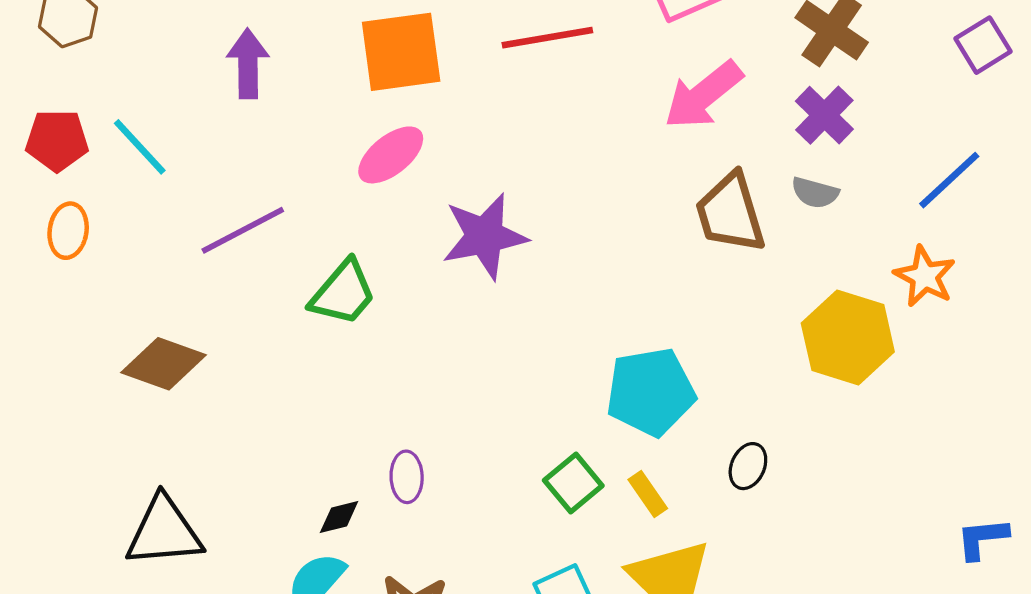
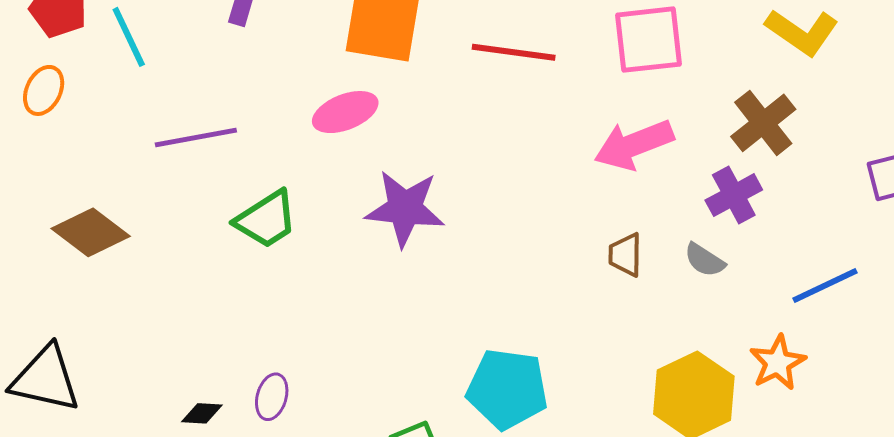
brown trapezoid: (730, 213) -> (625, 255), size x0.6

